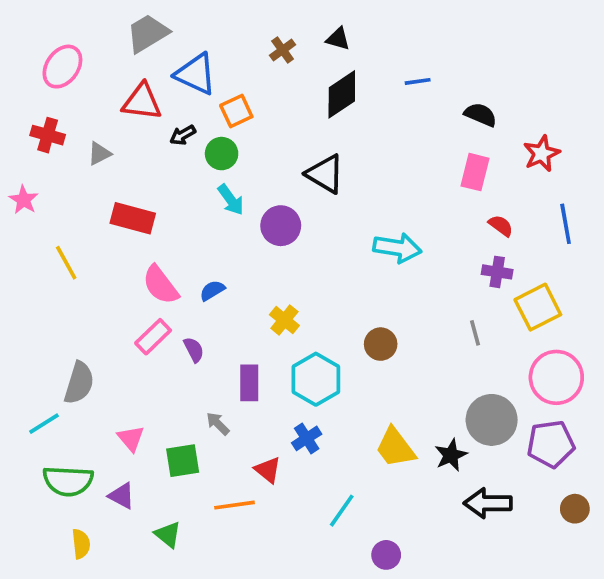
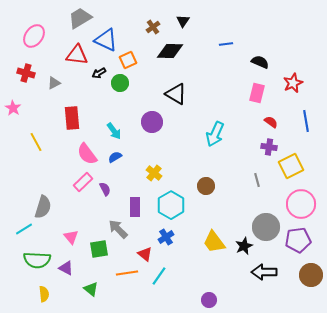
black triangle: (338, 39) -> (183, 21), turned 48
black diamond: (342, 94) -> (170, 51), moved, turned 36
cyan arrow: (231, 200) -> (114, 131), moved
red rectangle: (133, 218) -> (72, 118), turned 70
cyan arrow: (397, 248) -> (215, 134), turned 105
gray arrow: (218, 424) -> (118, 229), size x1.5
brown circle: (575, 509) -> (311, 275), size x1.5
cyan line: (342, 511) -> (159, 276), moved

